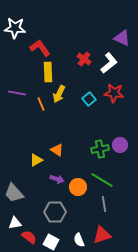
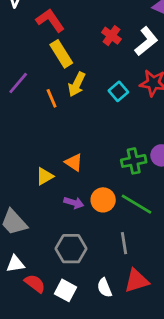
yellow rectangle: (48, 72) -> (61, 54), turned -30
purple line: (17, 93) -> (18, 83), turned -60
orange circle: (78, 187) -> (103, 200), moved
gray line: (104, 204) -> (124, 243), moved

